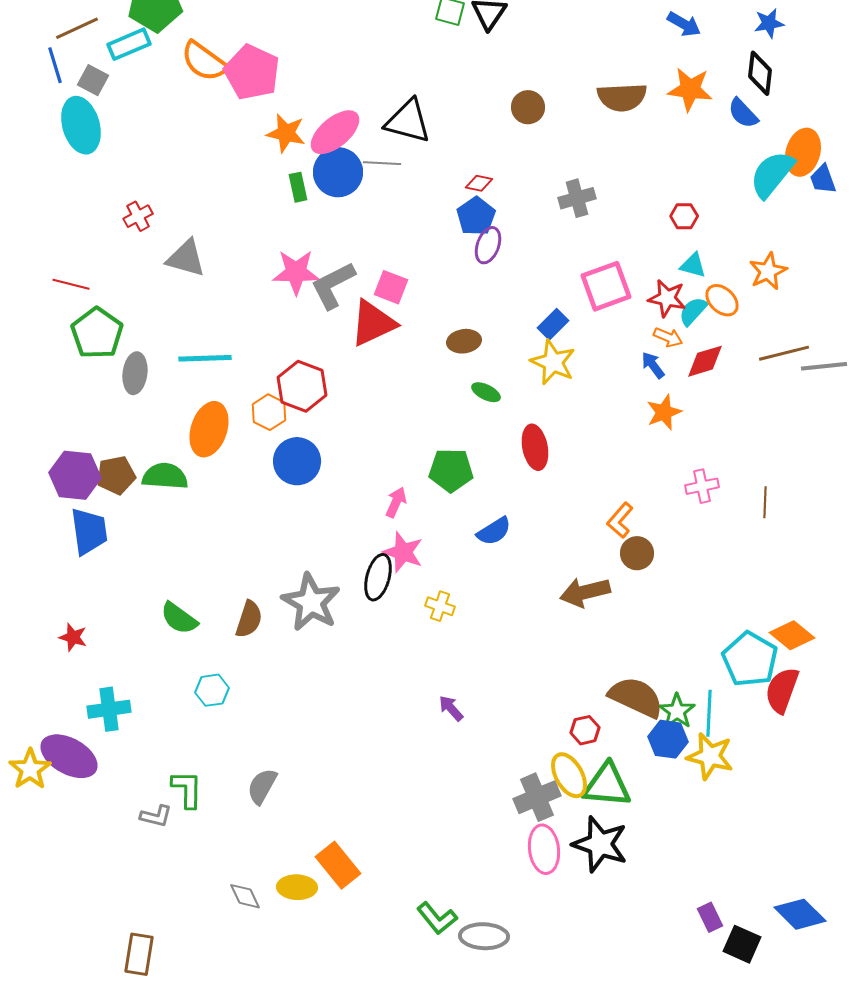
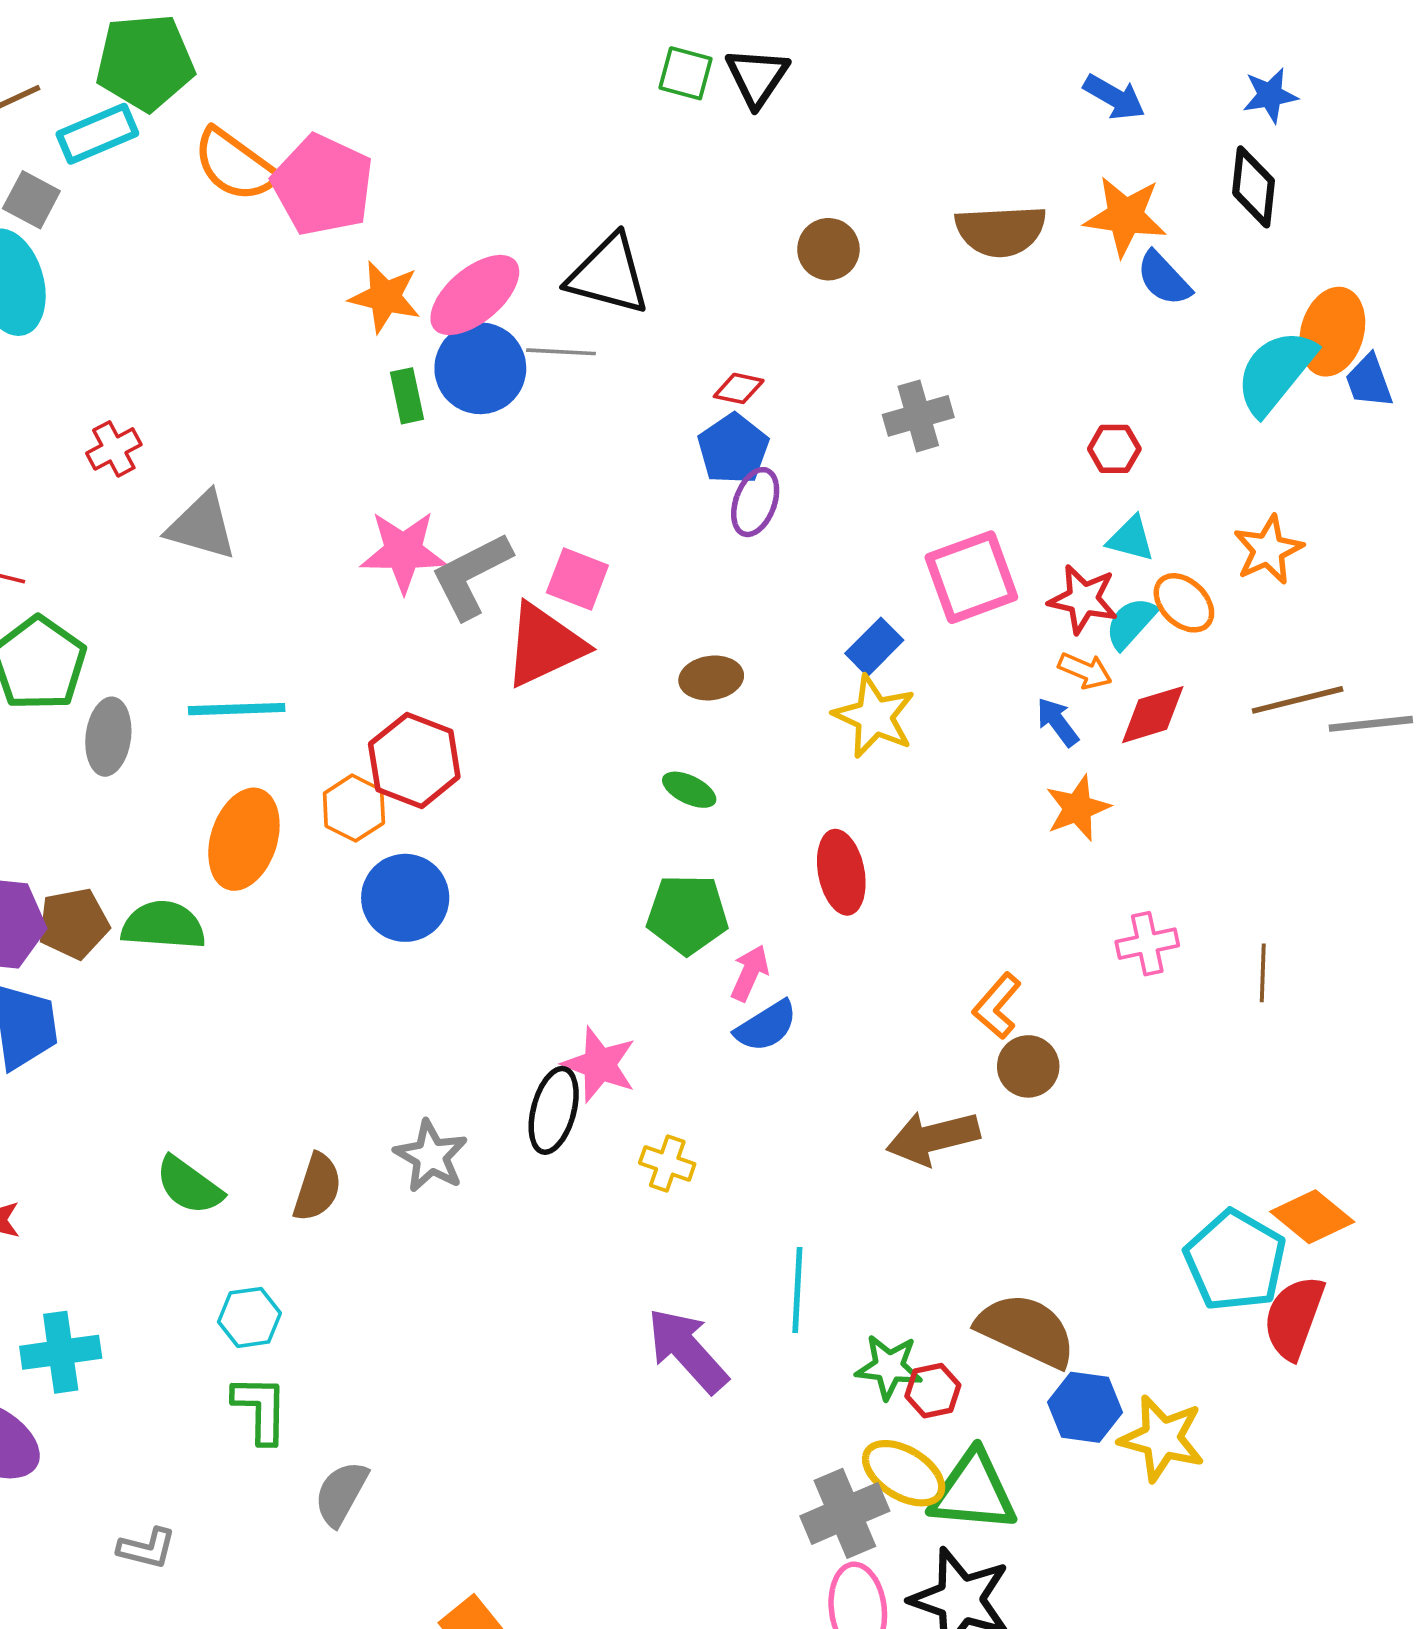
blue semicircle: (743, 113) -> (1164, 279), moved
green ellipse: (486, 392) -> (689, 790), moved
pink arrow: (396, 502) -> (750, 973), moved
gray star: (311, 602) -> (431, 1156), size x0.7
purple arrow: (451, 708) -> (687, 1350), size x1.8
green star: (677, 711) -> (889, 1367), moved, turned -30
cyan line: (709, 713) -> (797, 1290), moved
yellow ellipse: (569, 775) -> (904, 1473), turned -30
green L-shape: (187, 789) -> (260, 1409), moved

